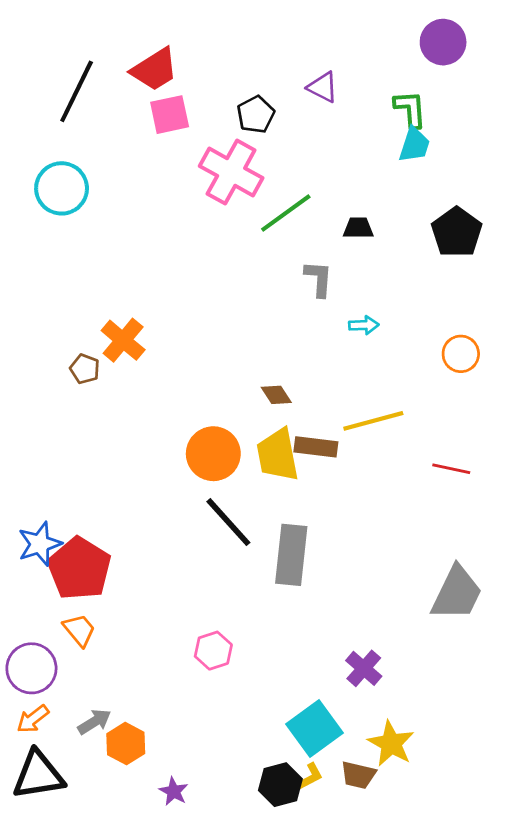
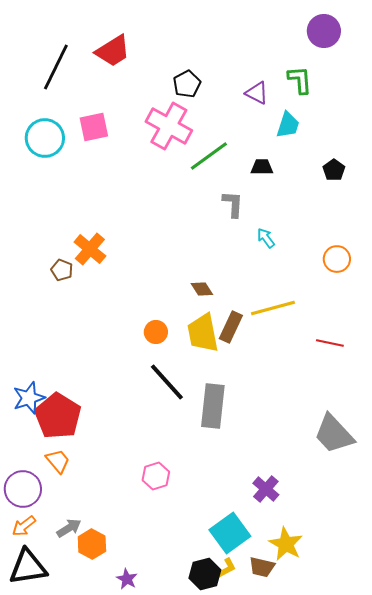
purple triangle: (323, 87) -> (257, 93), moved
pink square: (170, 115) -> (94, 127), moved
cyan trapezoid: (414, 145) -> (288, 125), moved
black pentagon: (457, 232) -> (334, 170), size x0.6
cyan arrow: (364, 325) -> (266, 238), turned -125
brown rectangle: (316, 447) -> (231, 327), turned -72
orange circle: (213, 454) -> (156, 332), size x0.6
gray trapezoid: (457, 593) -> (334, 434), turned 111

